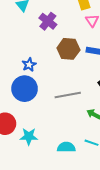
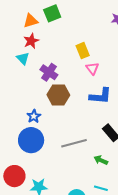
brown hexagon: (68, 49) -> (58, 95), moved

